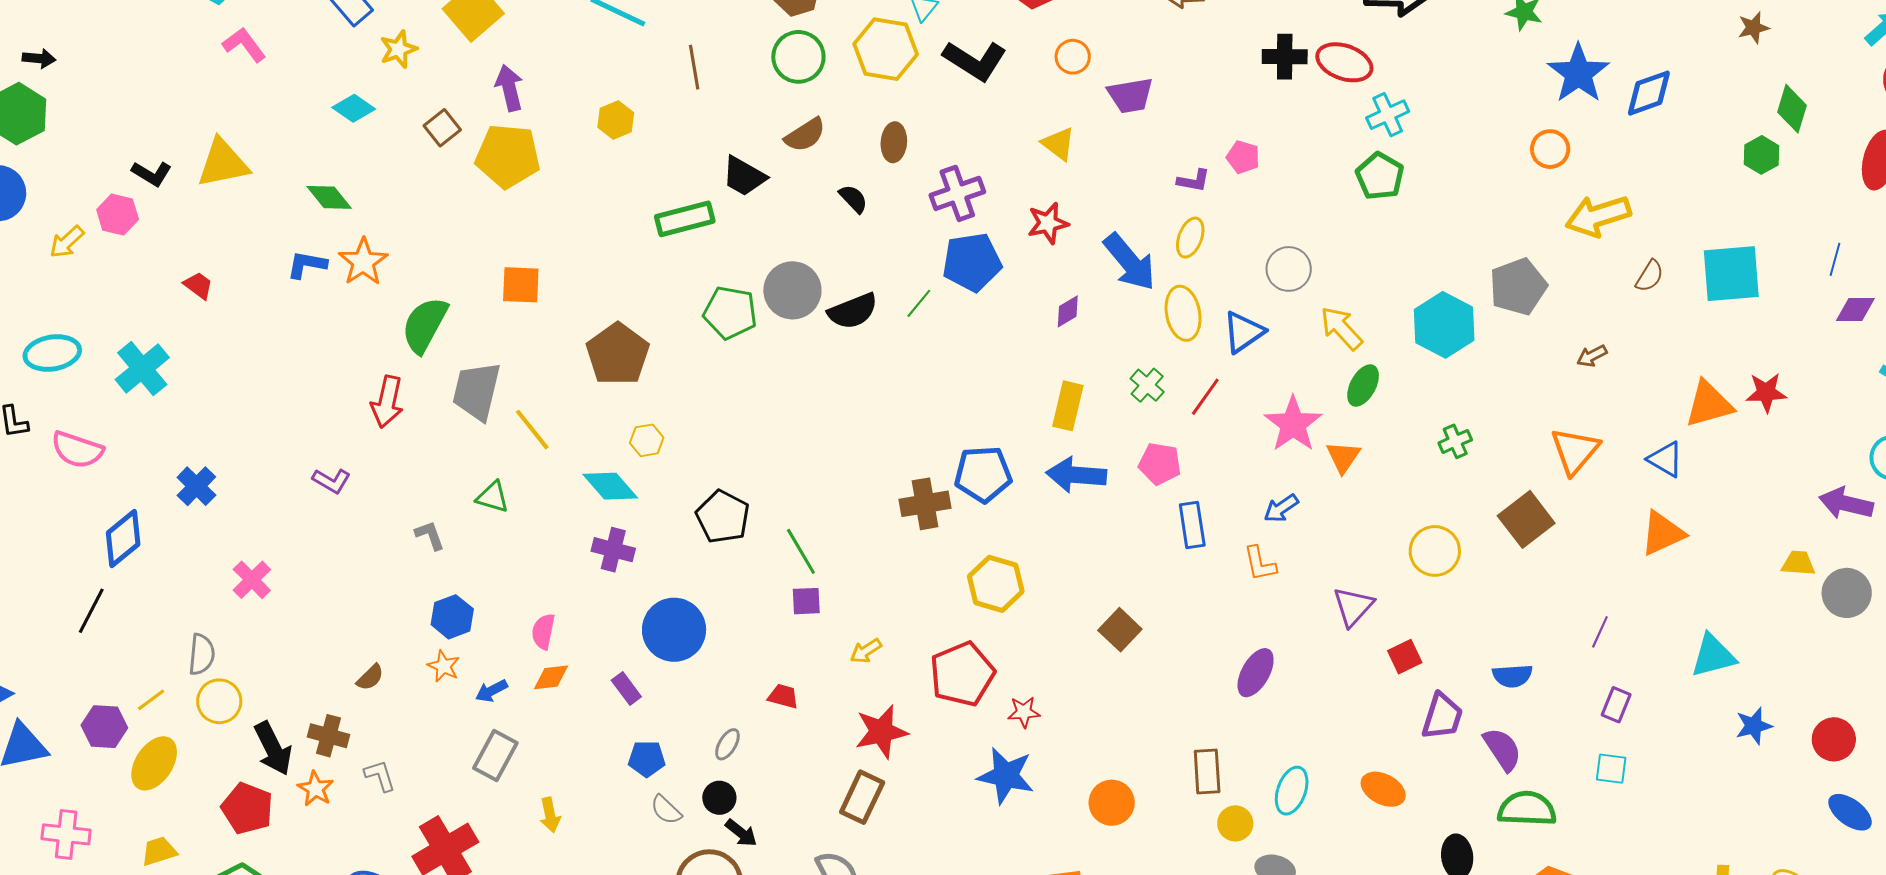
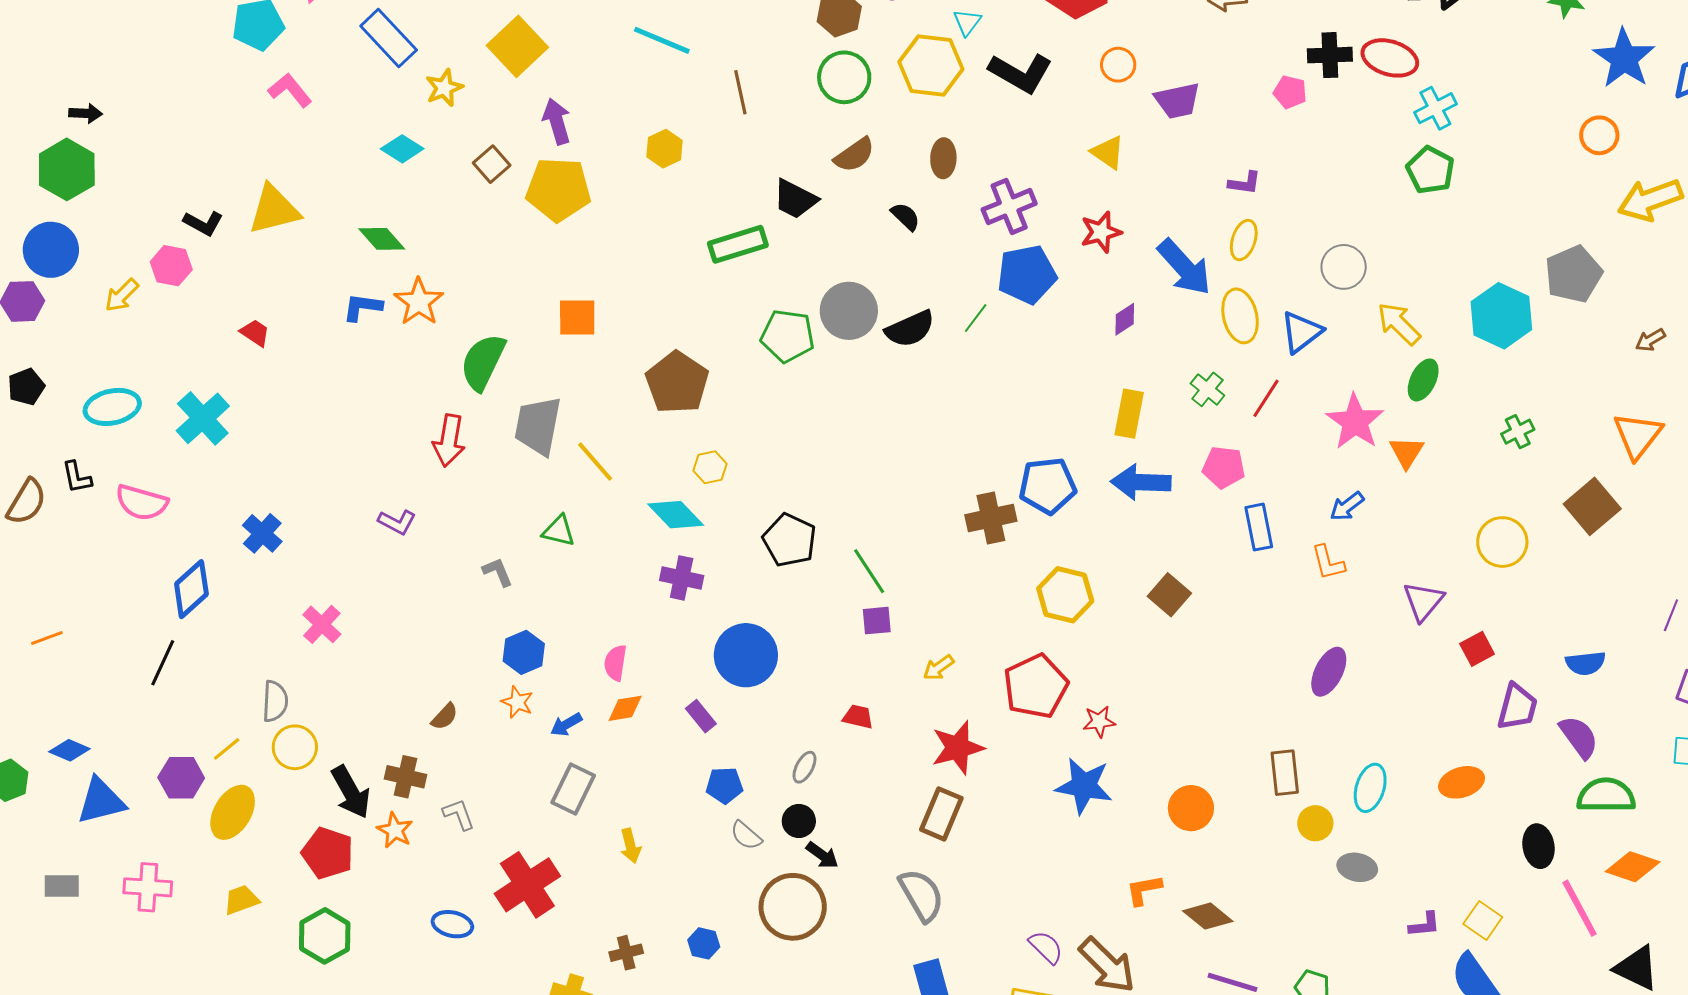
pink pentagon: (1243, 157) -> (1290, 92), moved
brown square: (1120, 630) -> (1169, 595), moved
orange ellipse: (1383, 789) -> (1462, 782), turned -42

